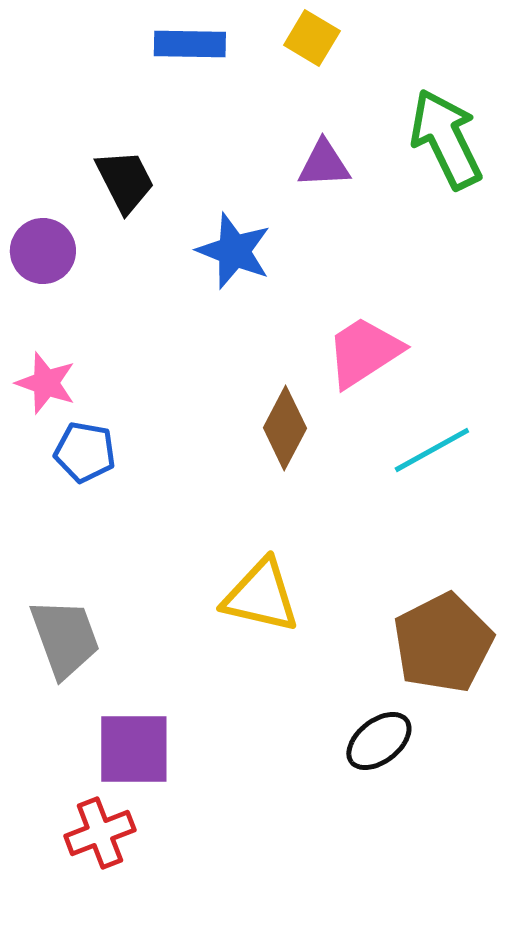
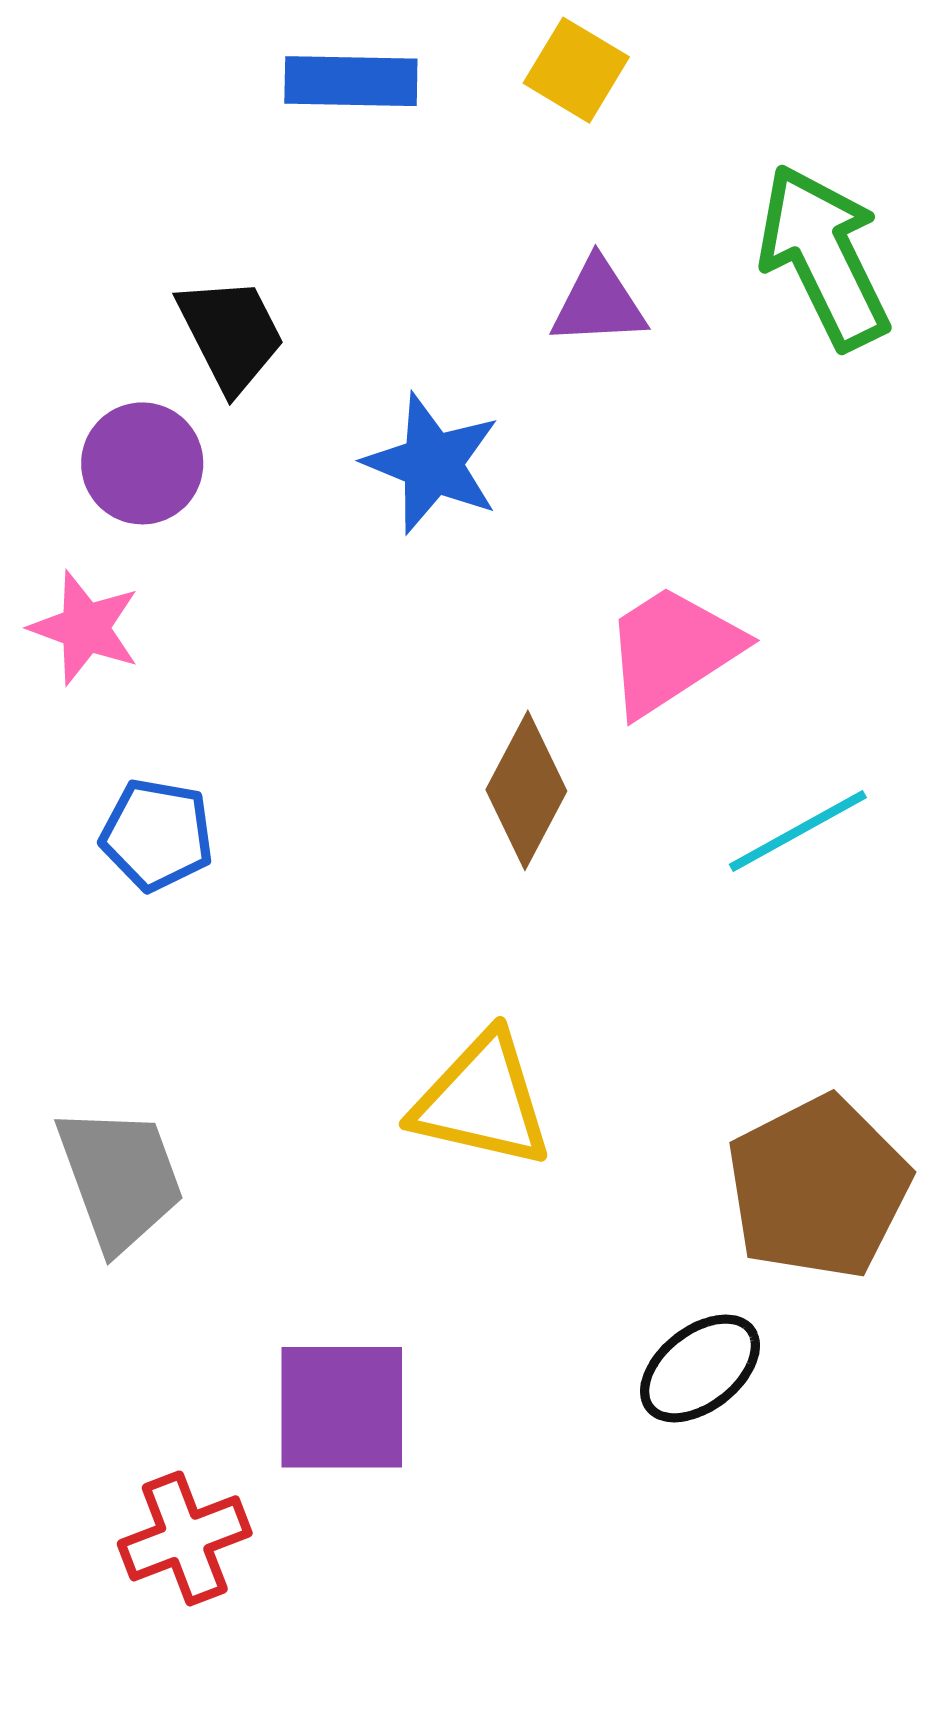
purple circle: (43, 251) -> (142, 463), moved
pink star: (46, 383) -> (85, 628), moved
purple square: (134, 749) -> (342, 1407), moved

